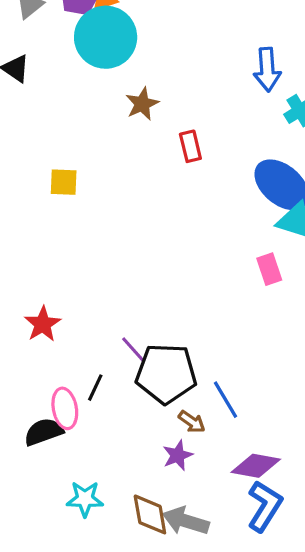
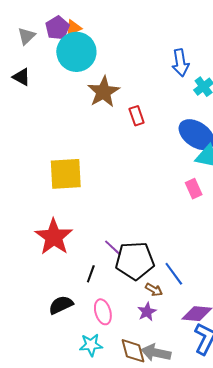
brown star: (142, 104) -> (104, 92), size x1.5
yellow square: (64, 182) -> (66, 174), moved, size x1.8
red star: (43, 324) -> (54, 237), size x1.6
pink ellipse: (65, 408) -> (103, 312), moved

